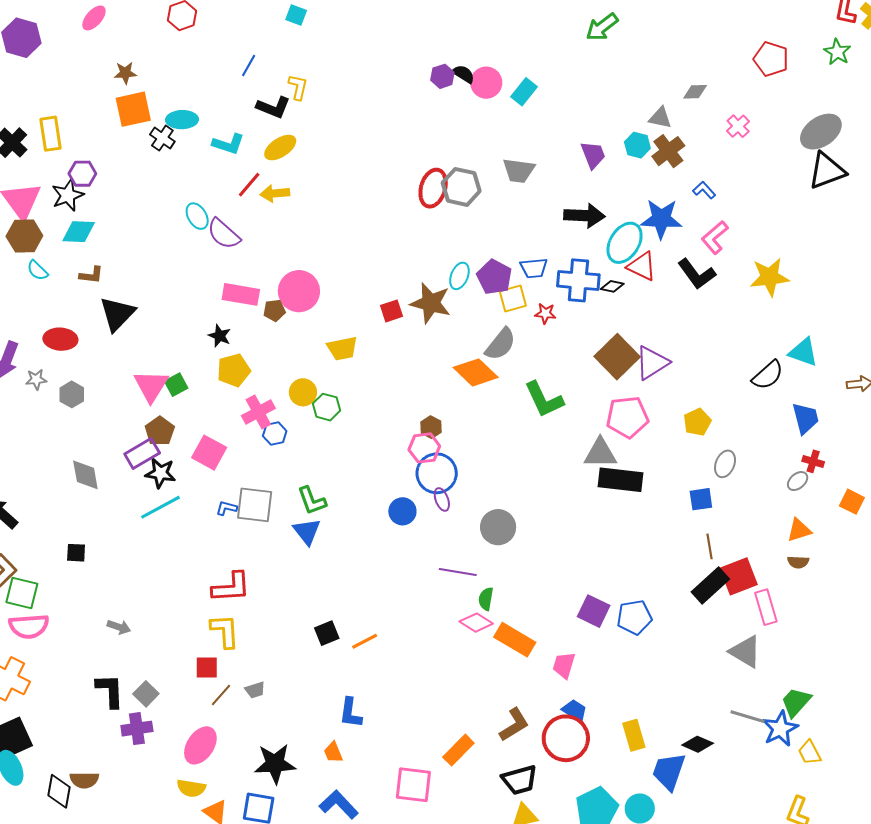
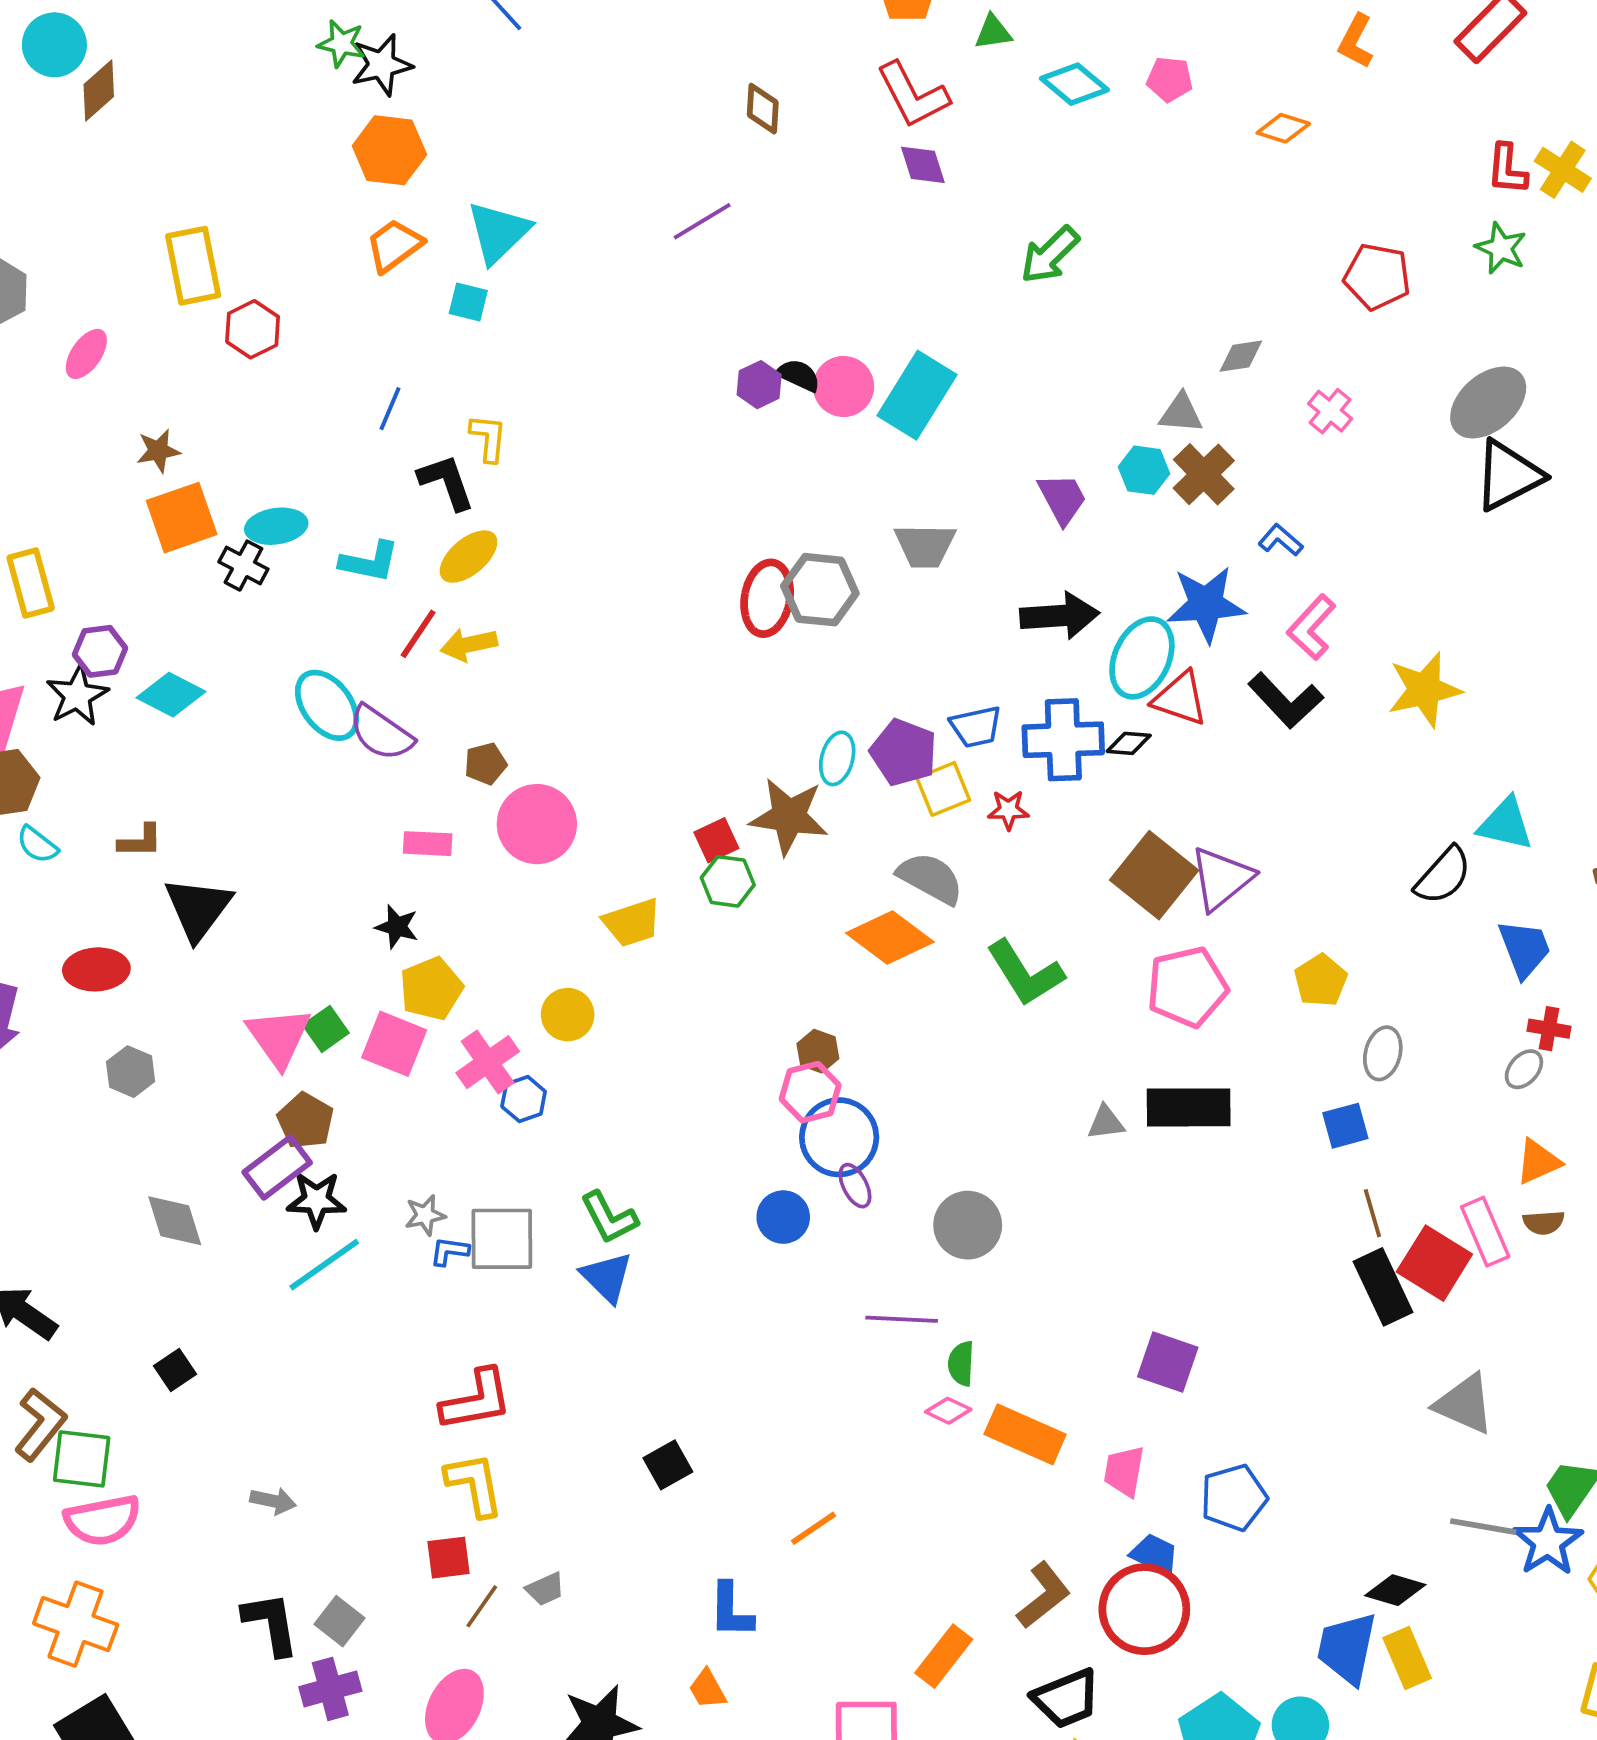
cyan rectangle: (524, 92) -> (917, 395), size x1.6
black L-shape: (273, 107) -> (446, 482), turned -124
cyan ellipse: (197, 216) -> (327, 705), size x1.4
cyan diamond: (79, 232) -> (171, 695), moved, turned 32
pink rectangle: (241, 294) -> (428, 844), size x0.7
brown pentagon: (274, 310) -> (485, 764), moved
gray semicircle: (500, 344) -> (930, 878), turned -93
gray star: (36, 379) -> (425, 1215), moved
green hexagon: (327, 407) -> (728, 881), moved
pink square: (209, 453) -> (394, 1044), moved
gray triangle: (600, 453) -> (1106, 1123), moved, size x0.6
black square: (76, 553) -> (175, 1370), turned -30
red square: (739, 576) -> (1434, 1263), turned -30
black rectangle: (710, 585) -> (1383, 1287), turned -66
pink rectangle: (766, 607) -> (1485, 1232), moved
blue pentagon: (634, 617) -> (1234, 1498), moved
pink diamond: (476, 623) -> (948, 1411), size x0.7
orange line: (365, 641) -> (813, 1528), moved
yellow rectangle: (634, 735) -> (1407, 1658), moved

